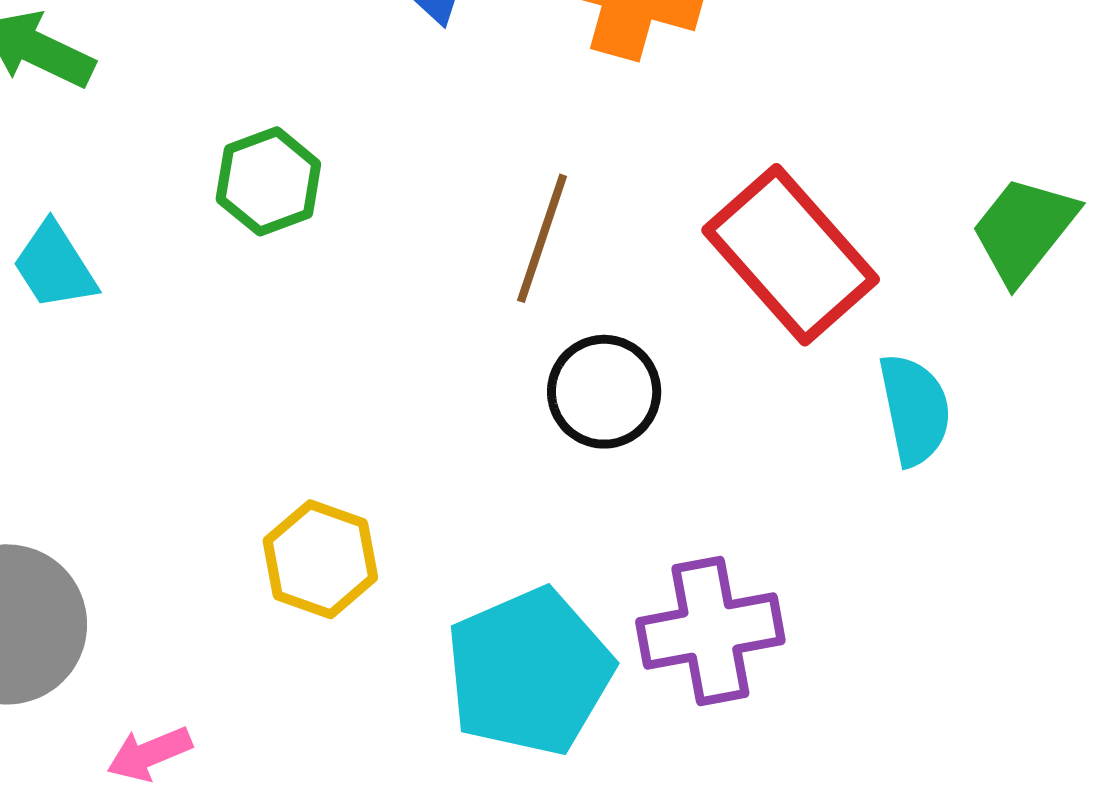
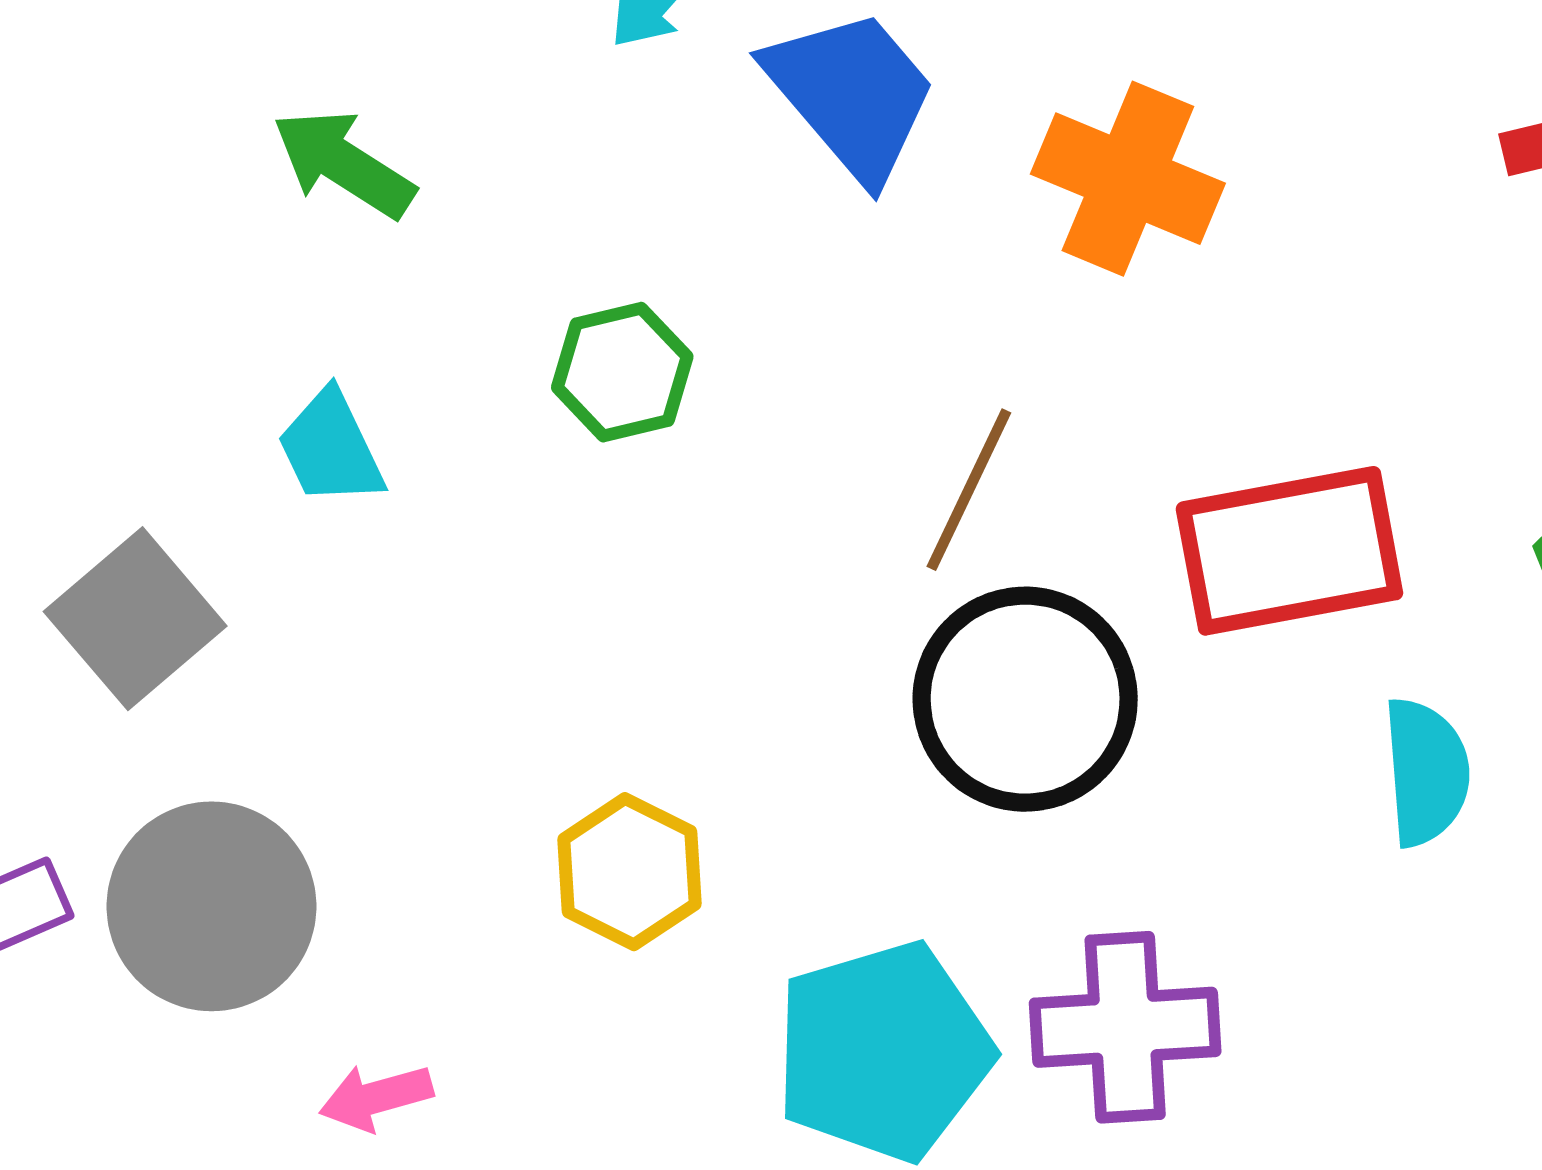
red rectangle: (791, 255) -> (1289, 551), turned -66
black circle: (604, 392) -> (1025, 699), size x1.5

